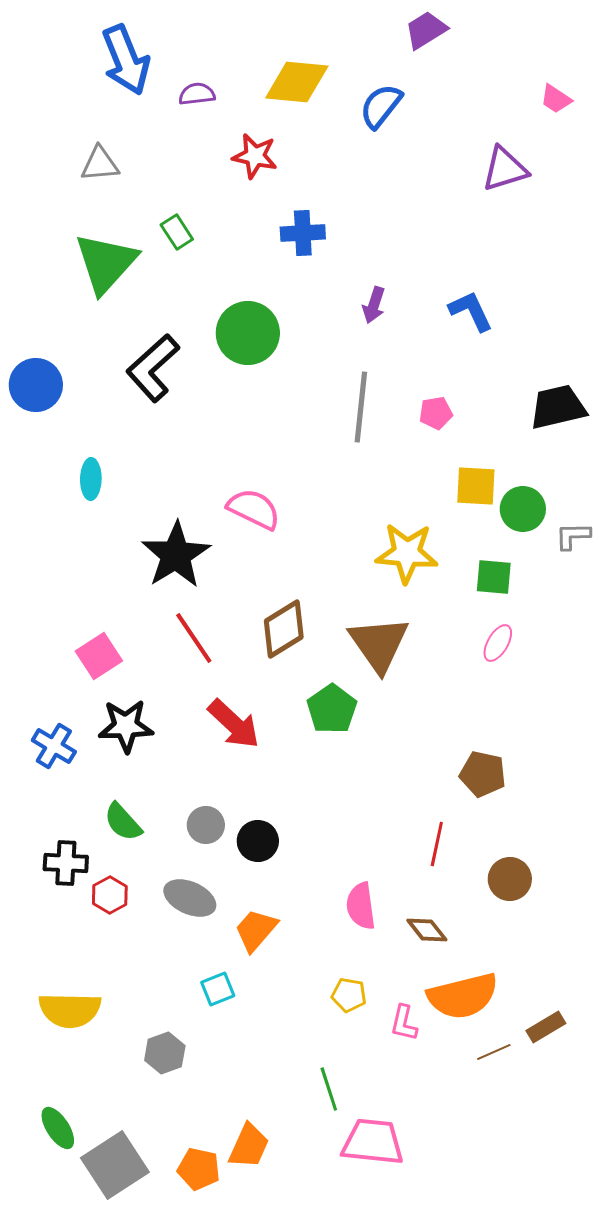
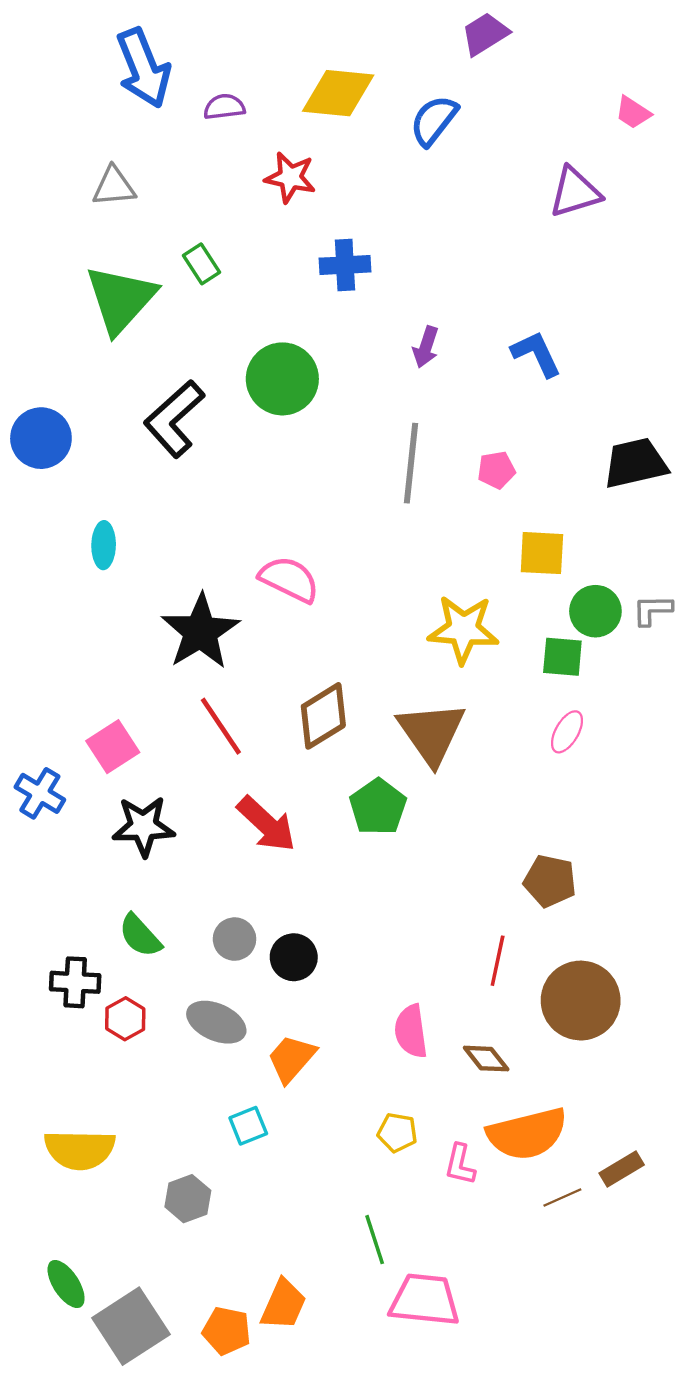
green circle: (523, 509) -> (595, 611), moved
blue cross: (54, 746) -> (40, 793), moved
brown circle: (510, 879) -> (581, 1001), size x1.6

